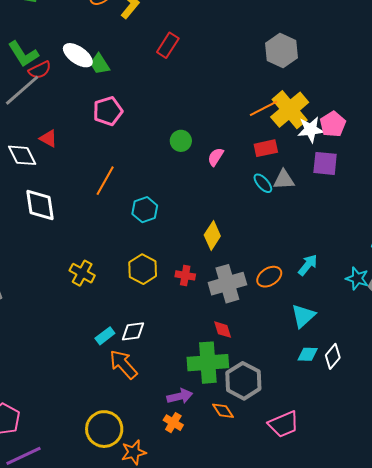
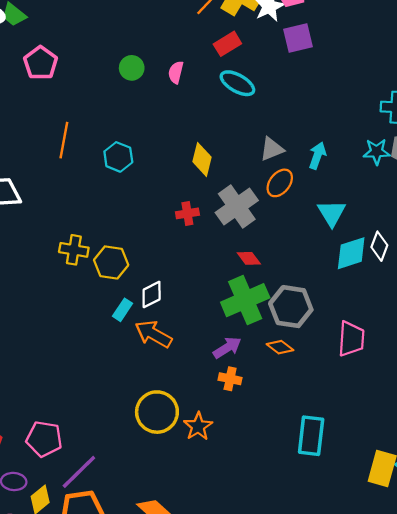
gray triangle: (284, 180) -> (272, 149), moved
cyan ellipse: (263, 183) -> (237, 83), size x1.4
yellow hexagon: (143, 269) -> (111, 262), moved
cyan diamond: (308, 354) -> (351, 253), size x1.5
pink trapezoid: (284, 424) -> (351, 339), turned -44

